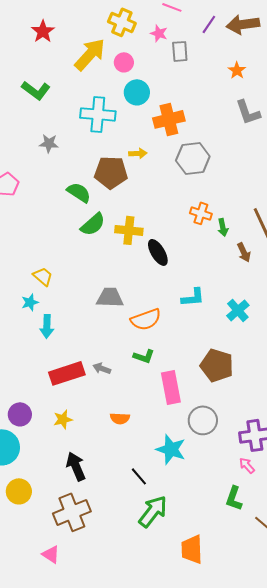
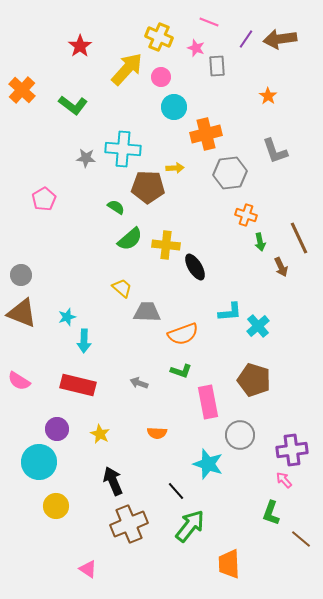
orange star: (237, 70) -> (268, 96), moved
gray L-shape: (248, 112) -> (275, 151), moved
cyan cross: (98, 114) -> (123, 149), moved
green semicircle: (79, 192) -> (116, 207), size x0.7
orange cross: (201, 213) -> (246, 215), moved
yellow trapezoid: (43, 276) -> (122, 288), moved
cyan cross: (238, 310) -> (258, 326), moved
red rectangle: (67, 373) -> (78, 385), moved, turned 32
yellow star: (63, 419) -> (100, 434), turned -30
brown cross: (72, 512) -> (129, 524), moved

